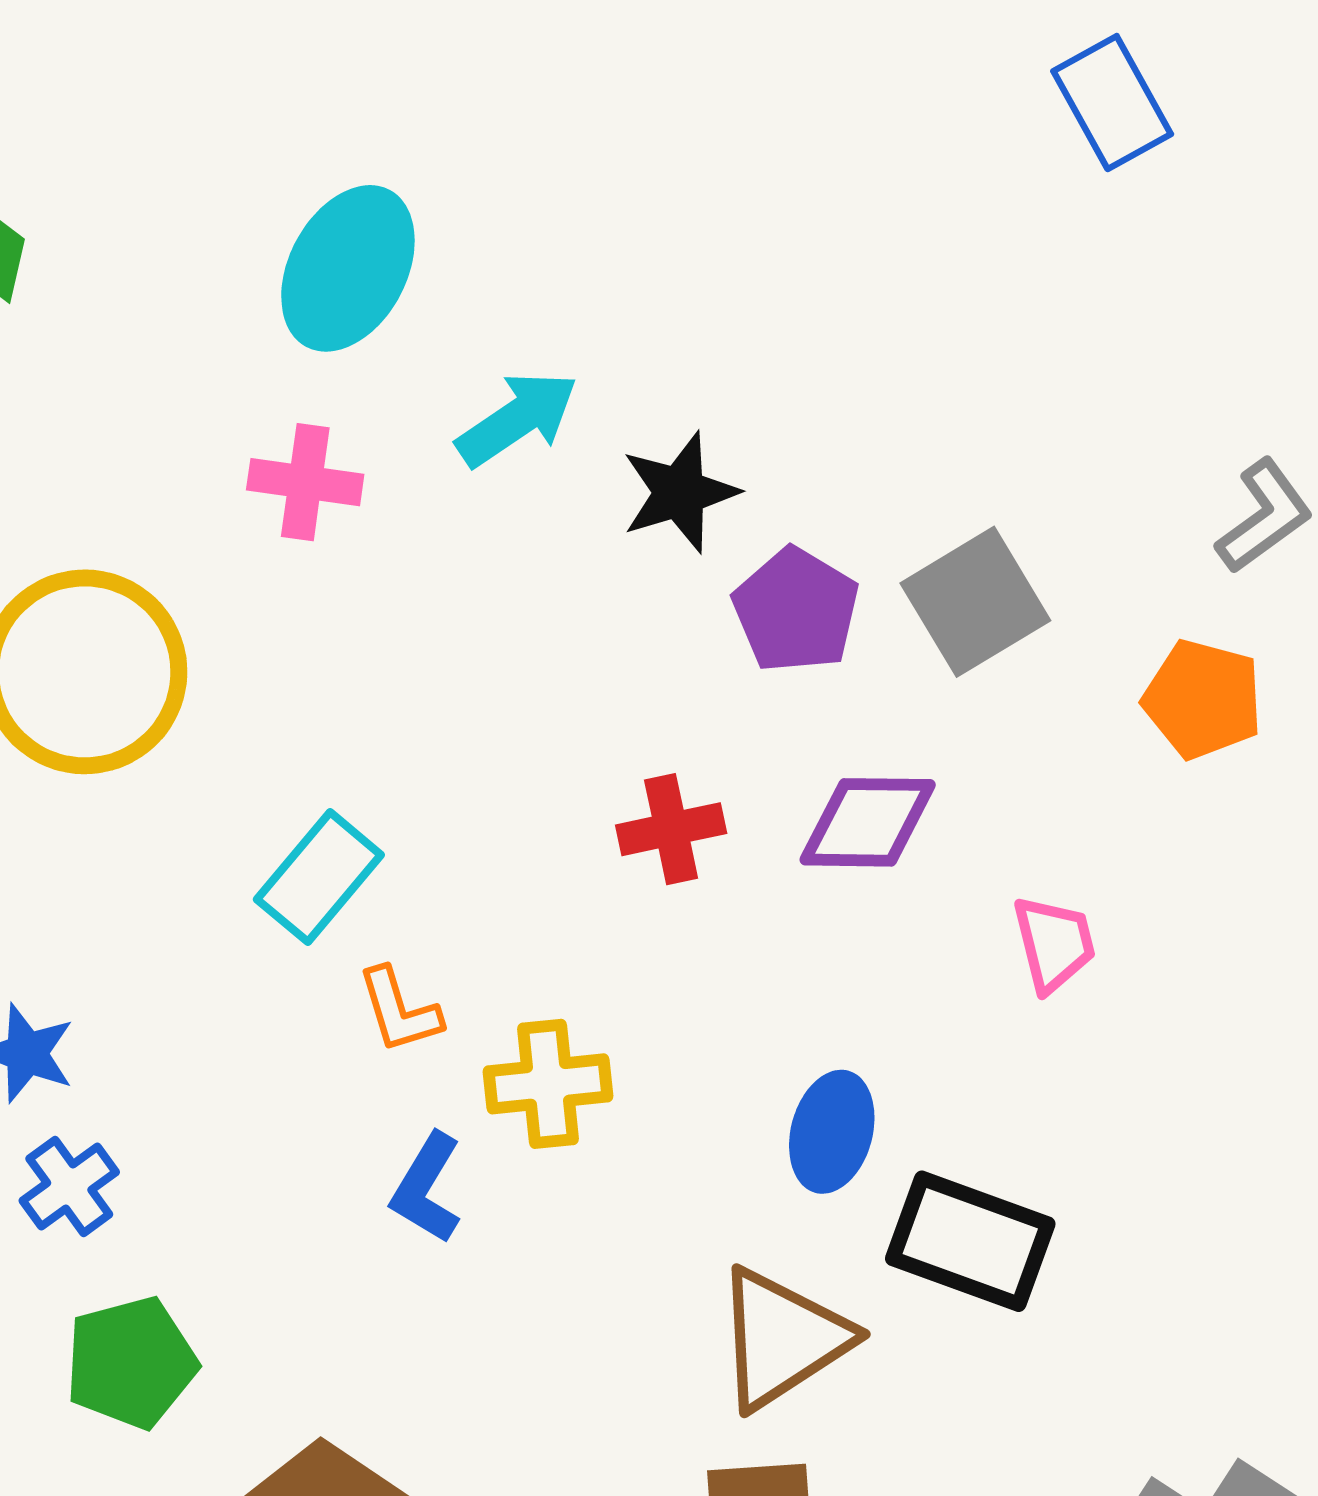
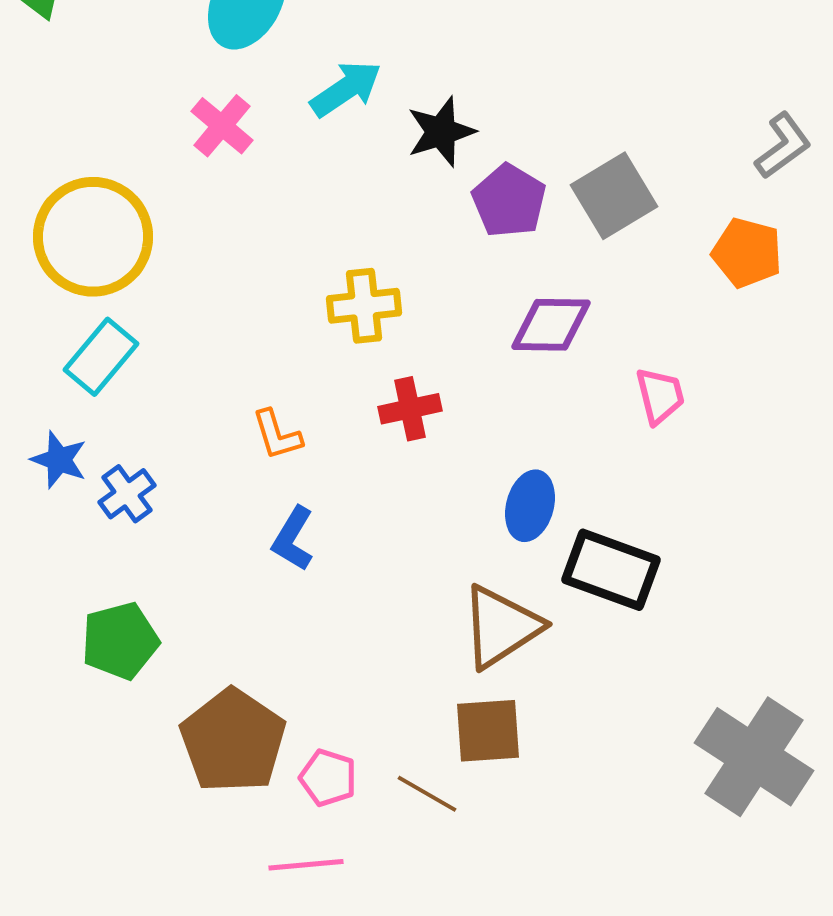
pink cross: (305, 482) -> (222, 126), turned 32
red cross: (671, 829) -> (410, 409), moved
cyan rectangle: (319, 877) -> (101, 357), moved
yellow cross: (548, 1084) -> (364, 306), moved
blue cross: (69, 1186) -> (127, 494), moved

